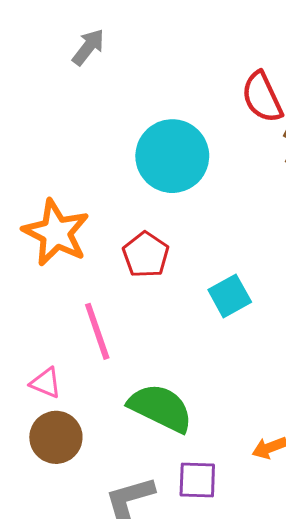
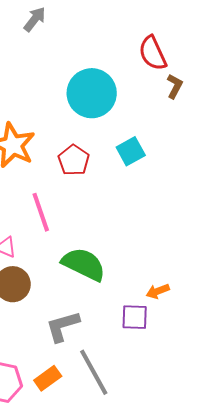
cyan square: (230, 296) -> (131, 151), moved
purple square: (197, 480) -> (135, 317), moved

